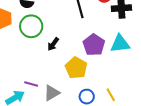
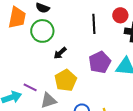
yellow pentagon: (76, 68) -> (66, 80), moved

